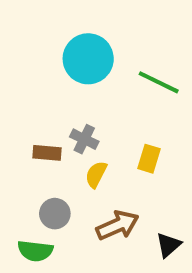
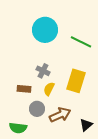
brown rectangle: (47, 153) -> (24, 89), moved
yellow rectangle: (149, 159) -> (76, 81), size x1.6
gray circle: (55, 214) -> (37, 109), moved

